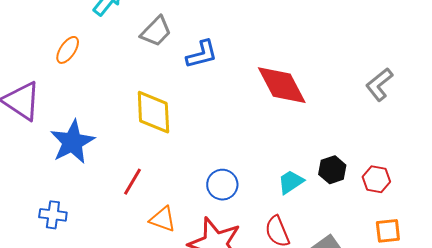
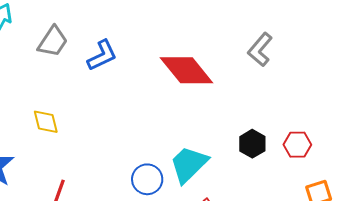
gray L-shape: (379, 84) -> (260, 49), moved
yellow diamond: (153, 112) -> (46, 122), moved, size x0.6
cyan trapezoid: (291, 182) -> (189, 164), moved, size x1.5

